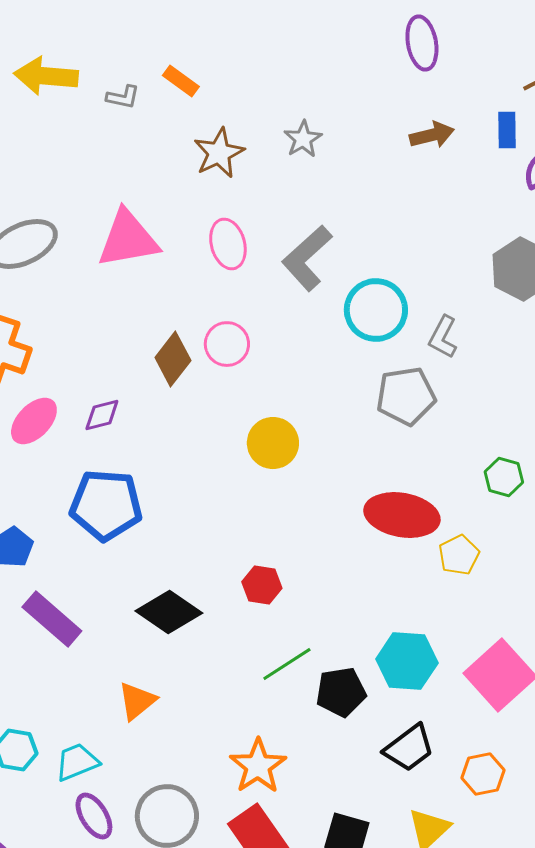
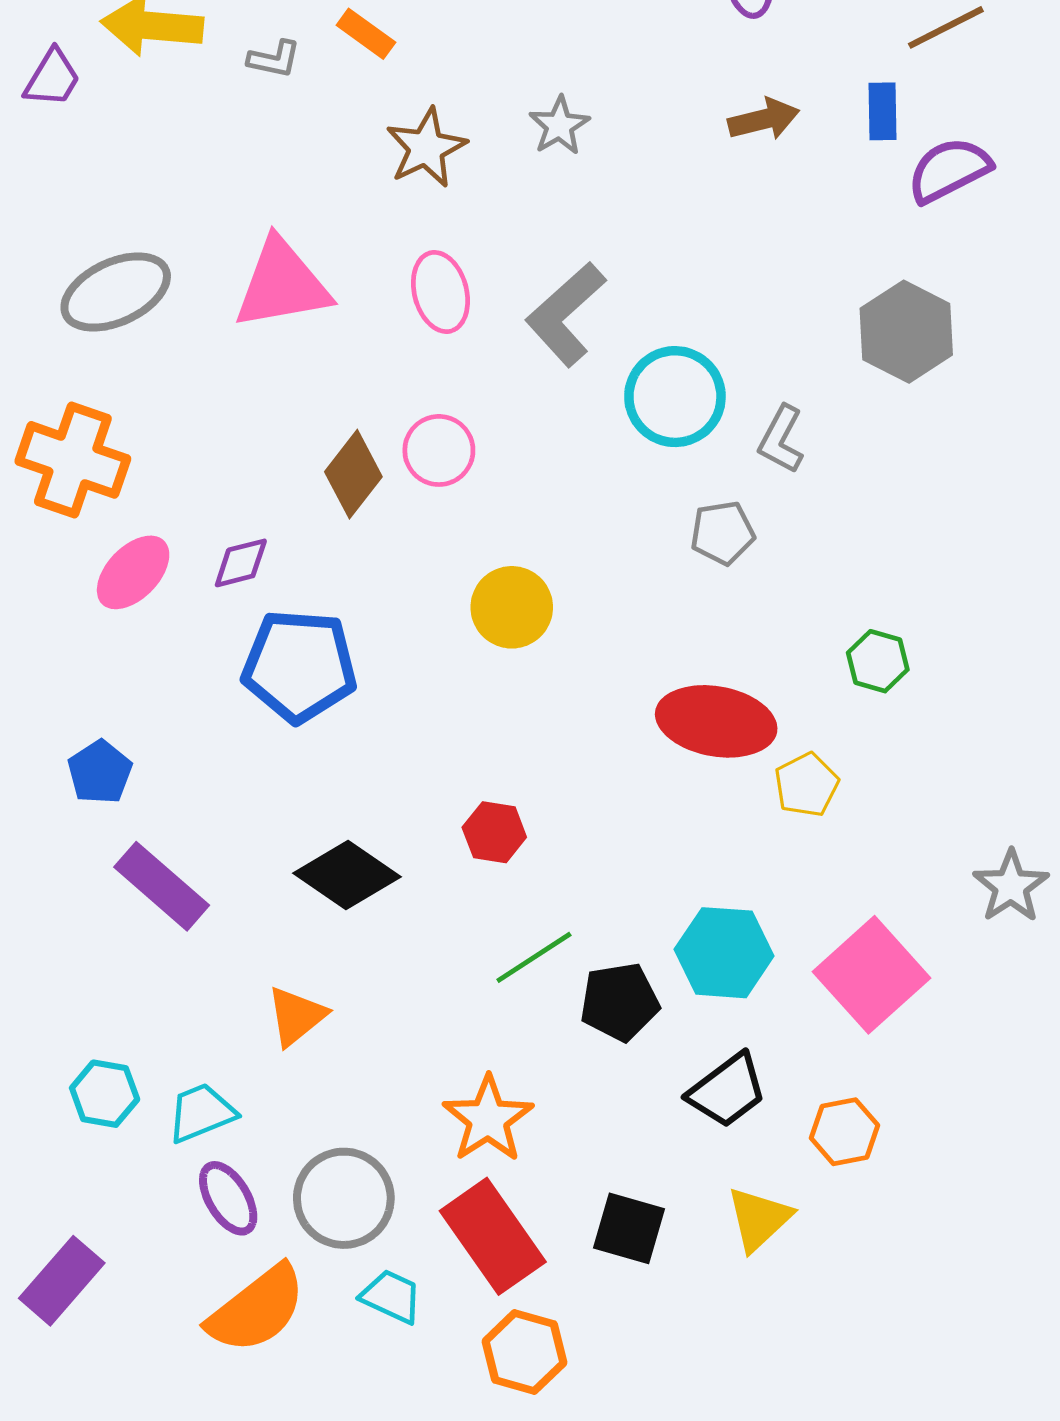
gray pentagon: (406, 396) -> (722, 533), size x0.7
blue pentagon: (106, 505) -> (299, 666), moved

